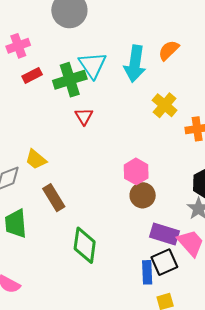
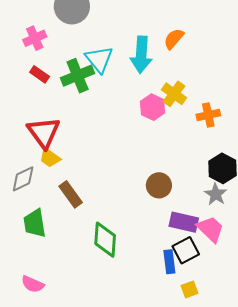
pink cross: (18, 46) -> (35, 38), moved
red rectangle: (32, 75) -> (40, 74), turned 66
red triangle: (84, 116) -> (44, 133), moved, size x1.8
pink hexagon: (136, 171) -> (153, 107), moved

